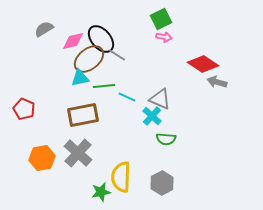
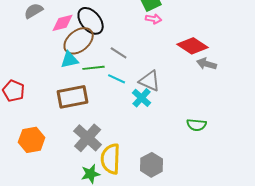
gray line: (117, 55) -> (119, 53), moved
green semicircle: (166, 139) -> (197, 125), moved
gray cross: (78, 153) -> (88, 138), moved

